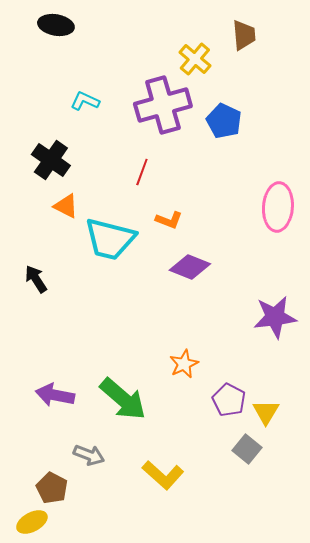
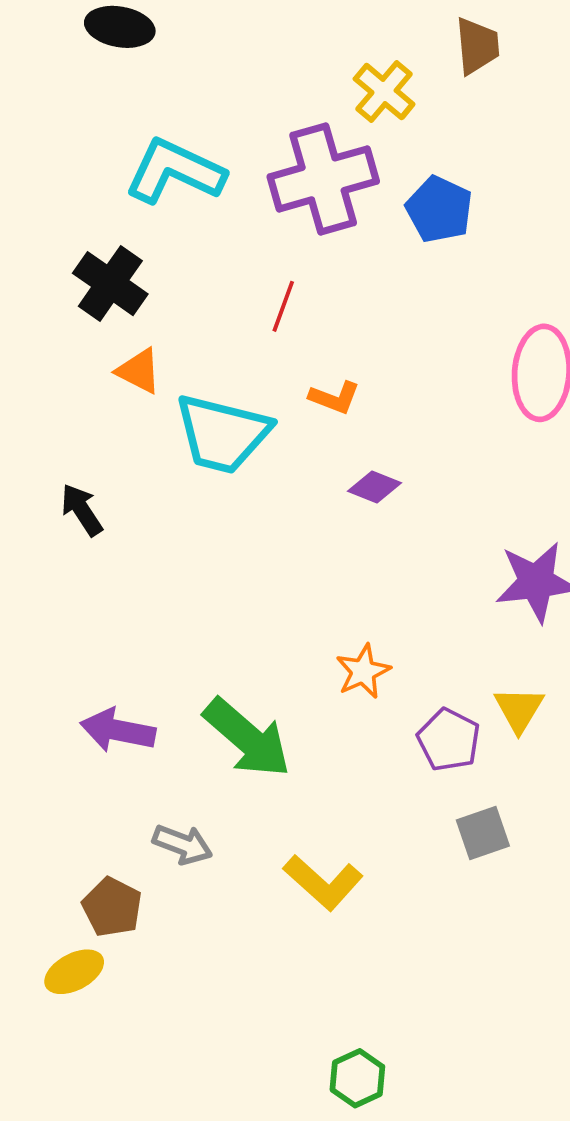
cyan L-shape: (85, 101) -> (175, 171), size x1.8
purple diamond: (190, 267) -> (375, 487), size x0.7
yellow triangle: (266, 412) -> (519, 709), moved
gray square: (247, 449) -> (483, 833), turned 32

